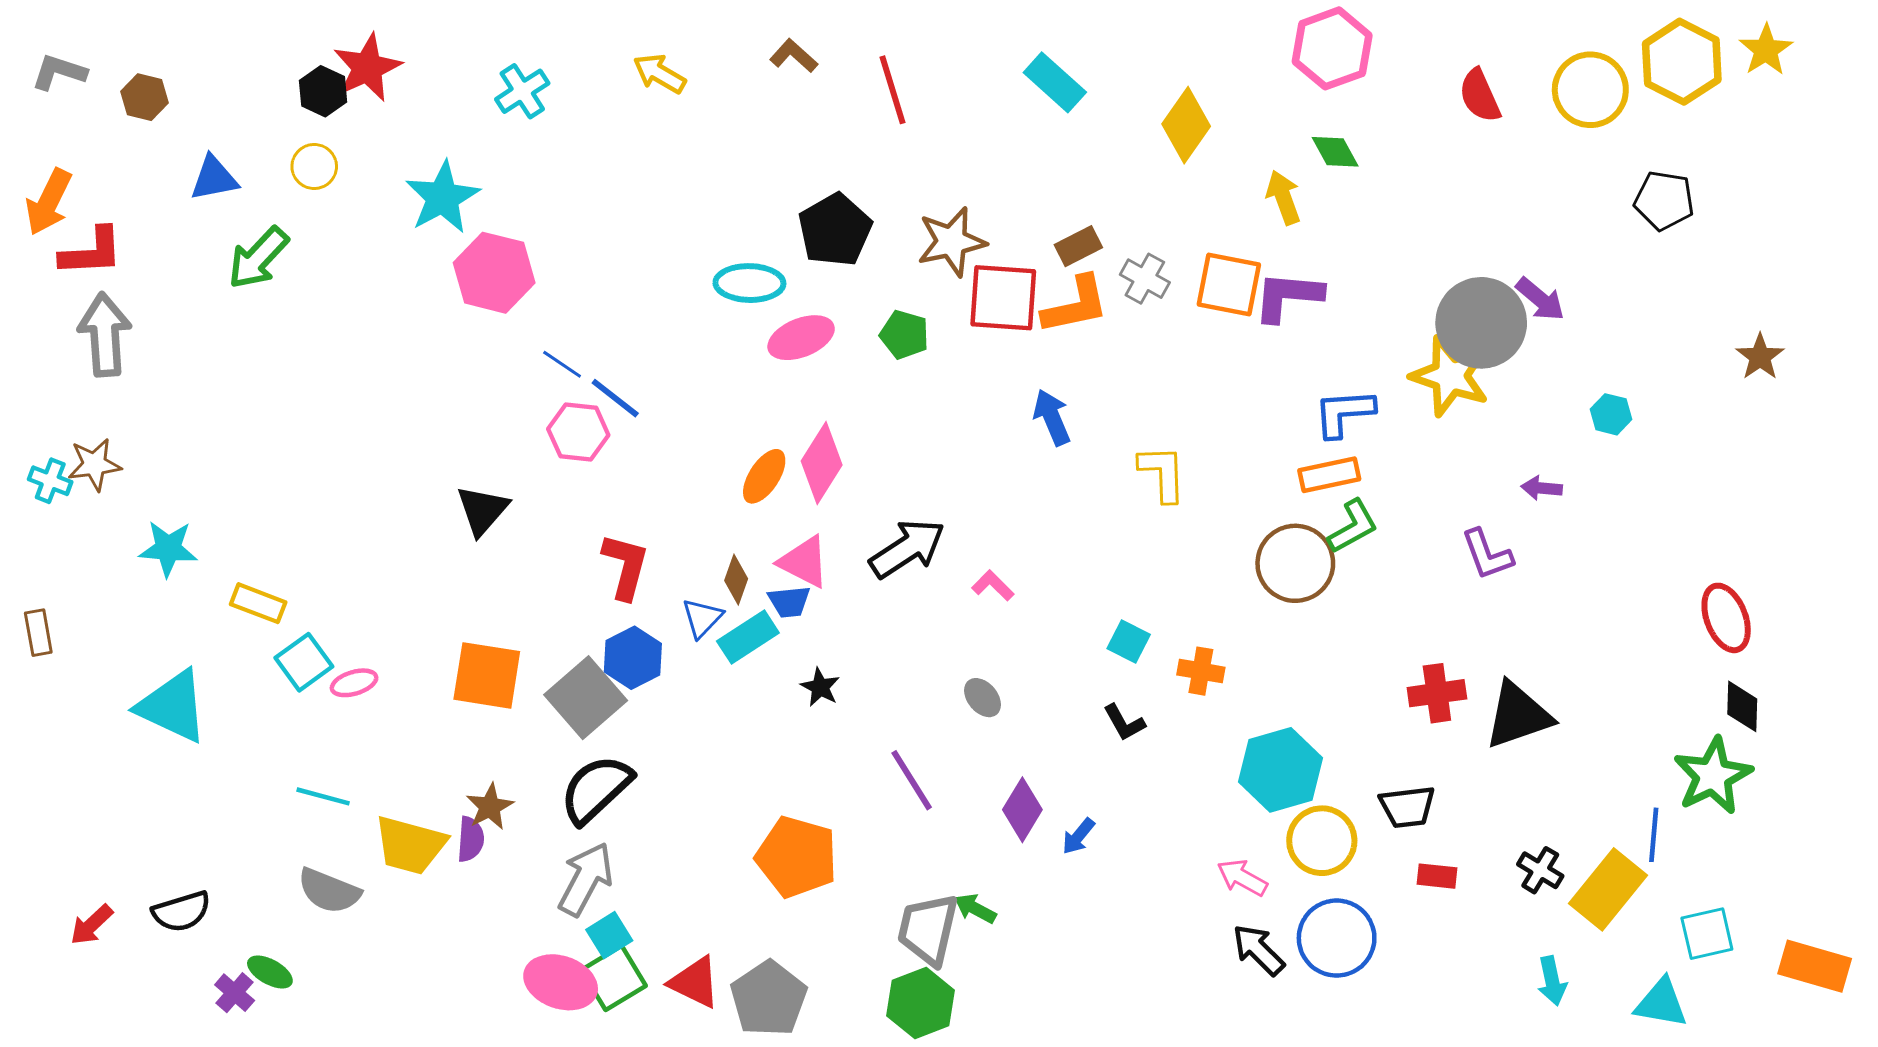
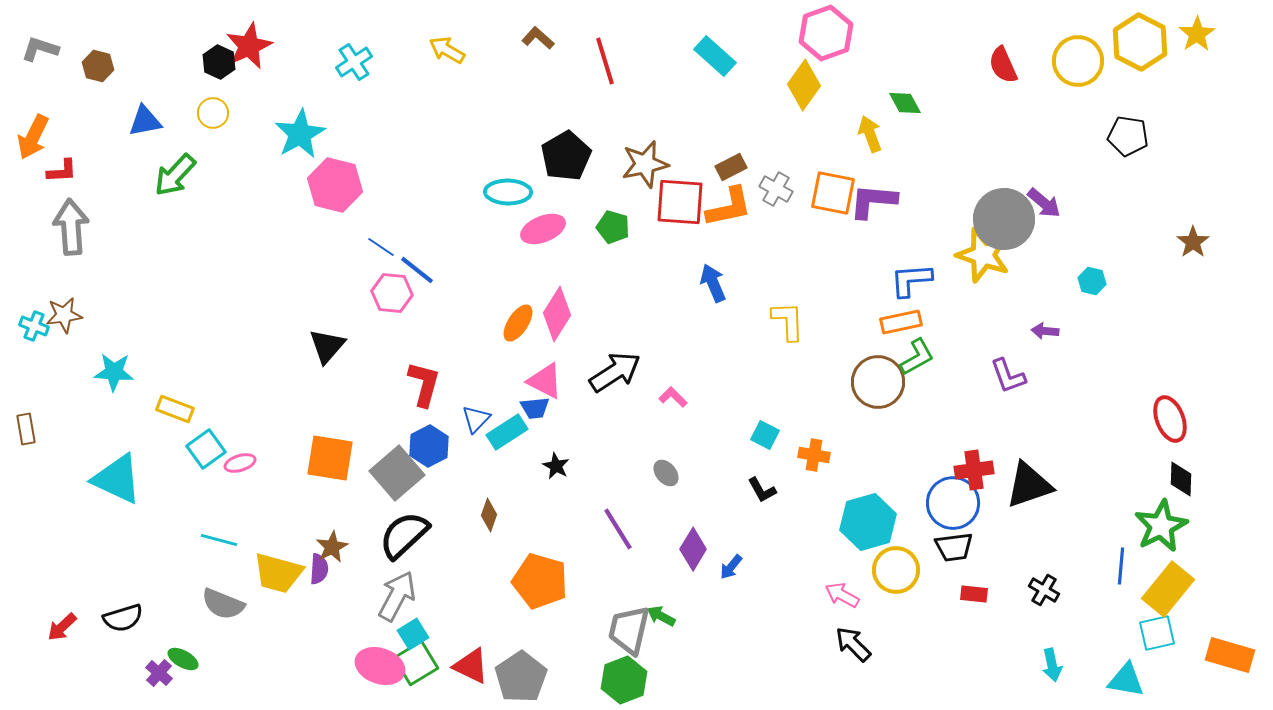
pink hexagon: (1332, 48) -> (826, 33), moved
red L-shape: (91, 252) -> (62, 171), size x0.7
brown diamond: (736, 580) -> (489, 515), moved
yellow rectangle: (1608, 889) -> (1168, 589), moved
blue circle: (1337, 938) -> (953, 503), moved

